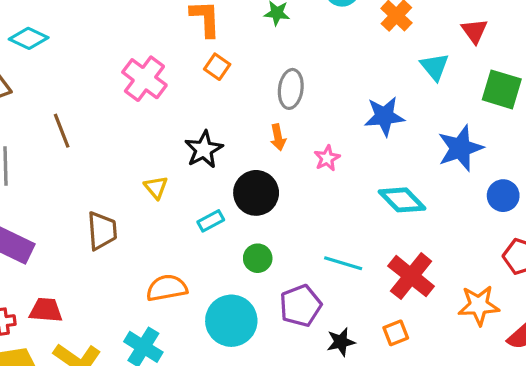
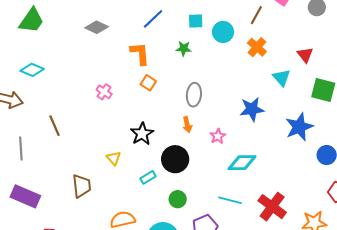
pink cross: (144, 79) -> (104, 92), size x0.6
cyan diamond: (402, 200) -> (242, 163), moved, turned -44

